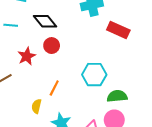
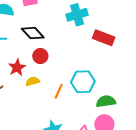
orange line: (54, 88) -> (59, 91), moved
yellow semicircle: (36, 106) -> (33, 81), moved, turned 64

